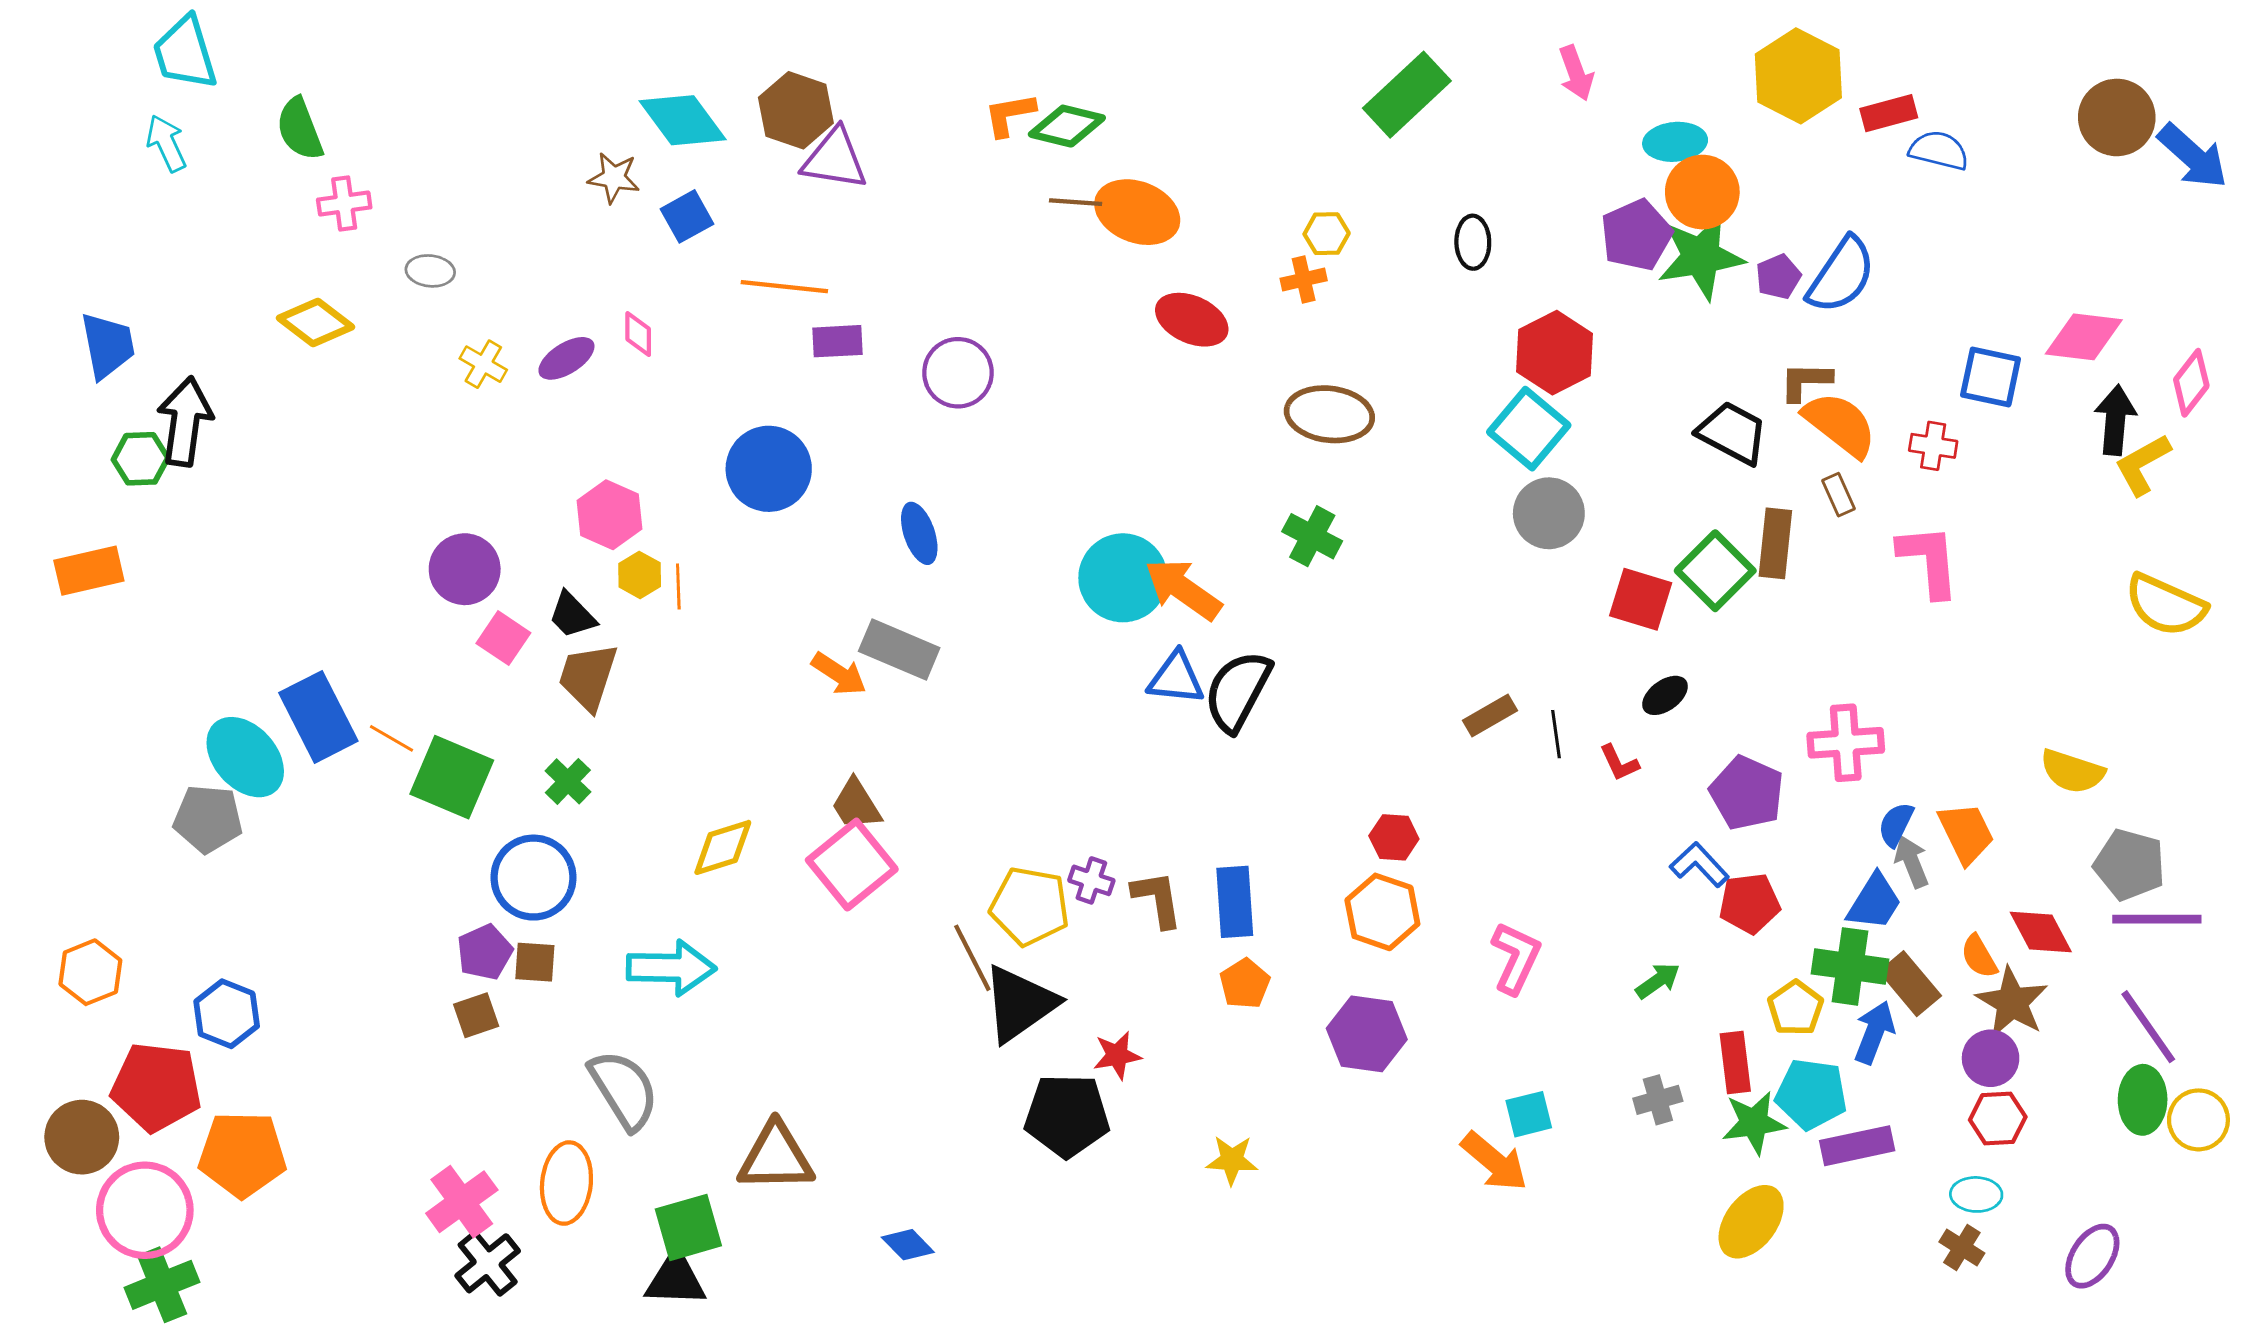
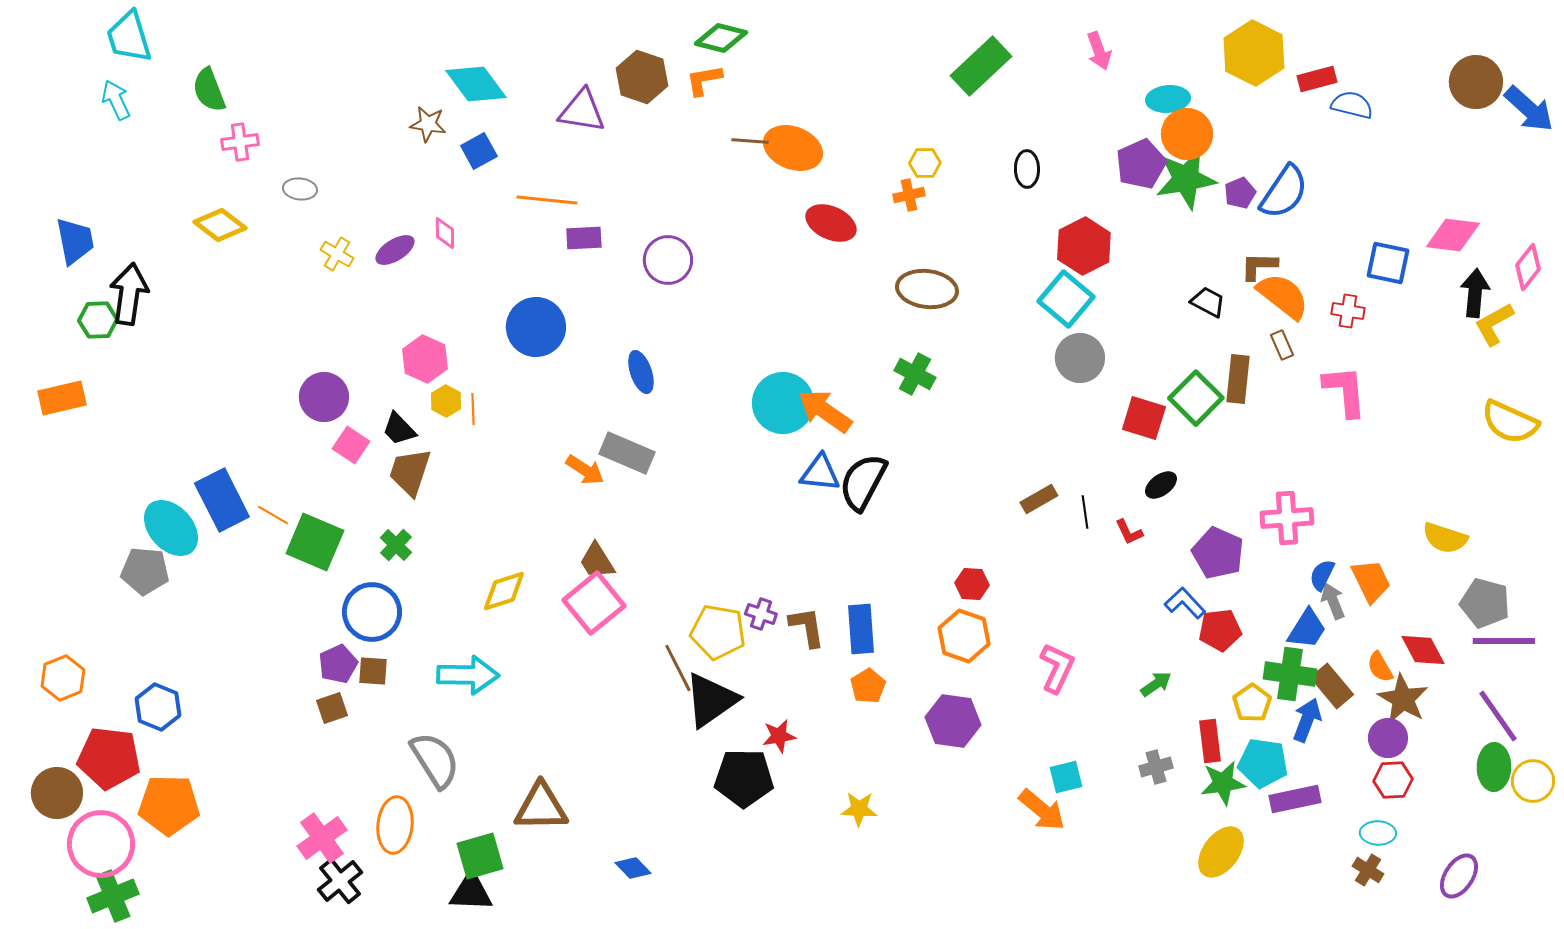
brown hexagon: (796, 110) -> (642, 77), moved
green diamond: (1067, 126) -> (721, 38), moved
black trapezoid: (1732, 433) -> (1208, 302), size x0.7

